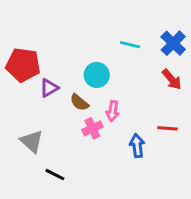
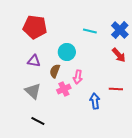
red pentagon: (23, 65) -> (35, 27), moved
purple triangle: (49, 88) -> (34, 61), turned 40
brown semicircle: (79, 102) -> (55, 71), turned 72
gray triangle: (32, 141) -> (33, 91), moved

